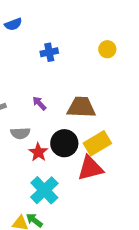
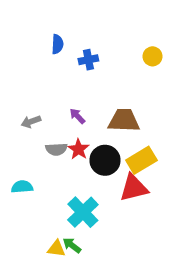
blue semicircle: (13, 24) -> (57, 44), moved, turned -66
red star: (38, 152) -> (78, 149), moved

